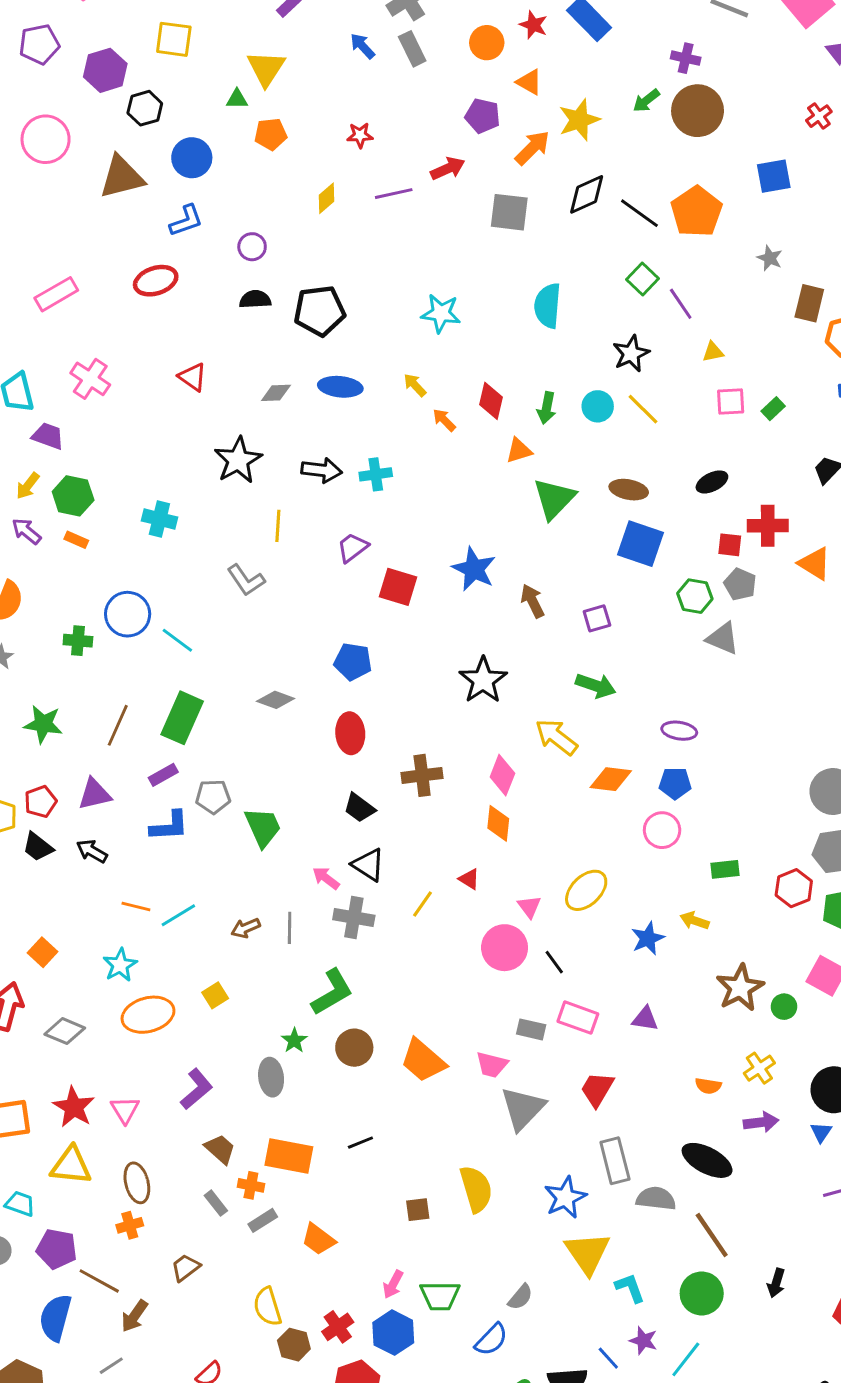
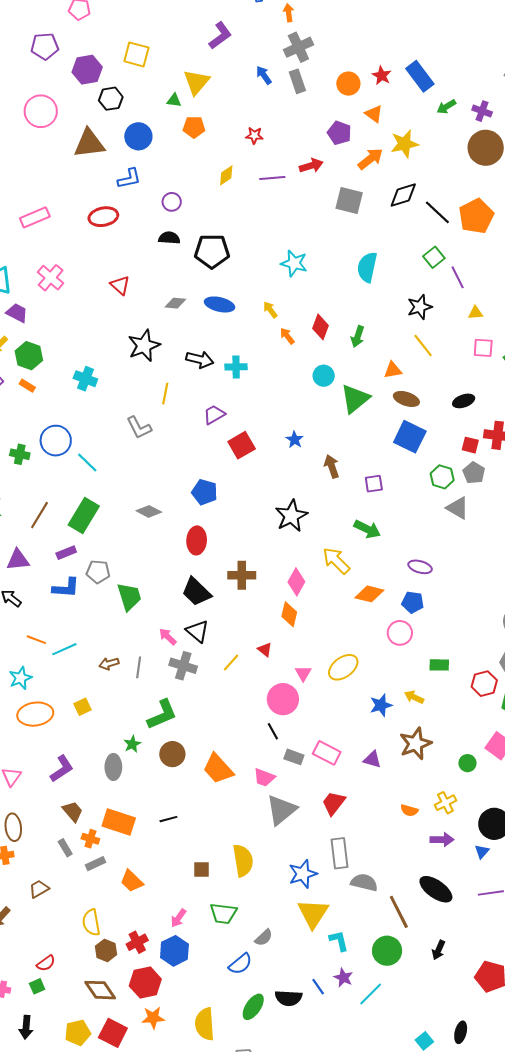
green arrow: (646, 101) -> (446, 107), moved
cyan circle: (598, 406) -> (324, 376), moved
orange triangle: (519, 450) -> (393, 370), moved
blue star: (474, 569) -> (295, 440), size x0.6
red square: (398, 587) -> (242, 445), turned 36
black trapezoid: (359, 808) -> (196, 592), size x1.4
black line: (554, 962) -> (273, 731), moved
brown star: (740, 988) -> (415, 744), moved
black ellipse: (707, 1160) -> (436, 889), moved
green trapezoid: (440, 1296) -> (223, 913), moved

